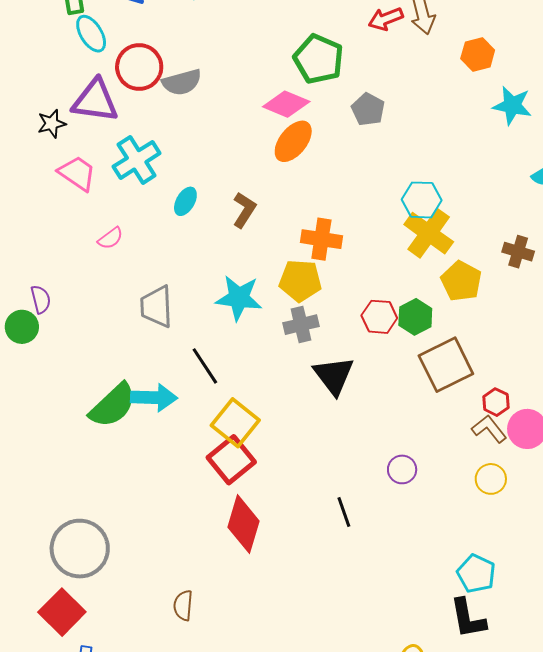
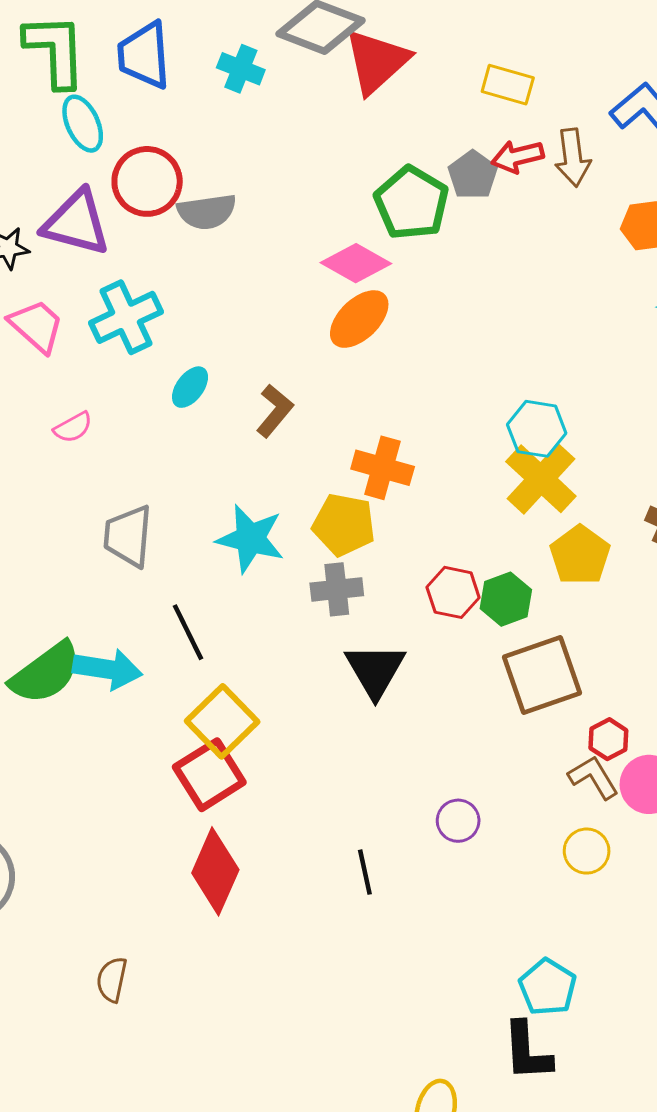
gray pentagon: (368, 109) -> (473, 175), moved

